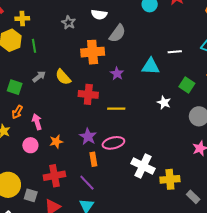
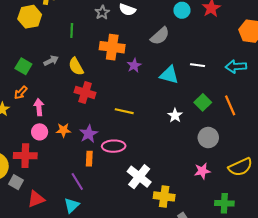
gray star: (69, 23) -> (102, 12), moved
gray semicircle: (117, 33) -> (160, 36), moved
green line: (34, 46) -> (72, 30), moved
purple star: (117, 74) -> (134, 65), moved
red cross: (88, 94) -> (85, 93), moved
orange star: (56, 142) -> (63, 130), moved
pink circle: (30, 145) -> (40, 132), moved
red cross: (54, 176) -> (25, 156), moved

